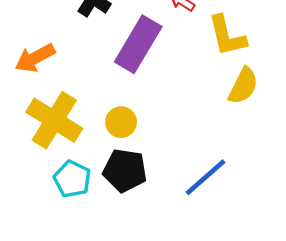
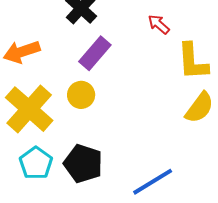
purple rectangle: (138, 44) -> (95, 53), moved, size x0.7
yellow circle: (121, 122) -> (81, 95), moved

